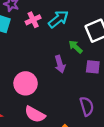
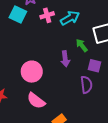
purple semicircle: (87, 106) -> (86, 85), moved

